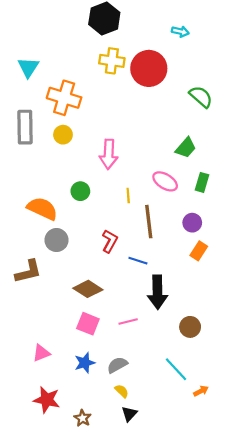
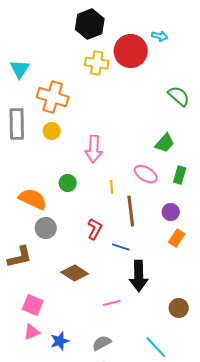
red circle: (149, 68) -> (131, 51), moved
pink square: (88, 324) -> (33, 305), moved
brown circle: (190, 327) -> (179, 308), moved
blue star: (85, 363) -> (60, 341), moved

